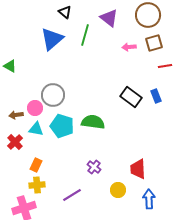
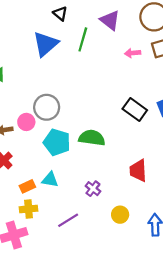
cyan triangle: (36, 129) -> (50, 180), moved
orange rectangle: (36, 165) -> (27, 186), turned 40
red trapezoid: (138, 169) -> (138, 171), moved

